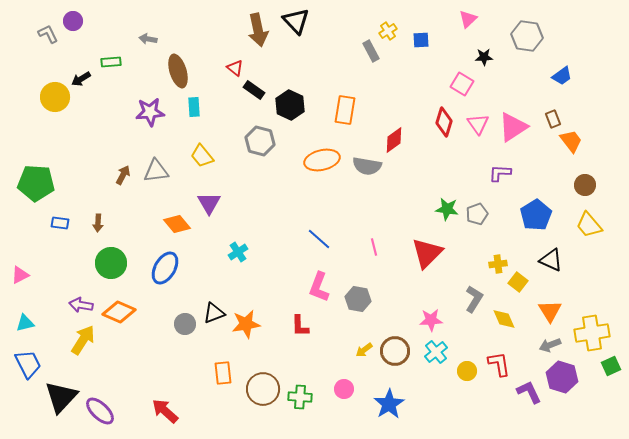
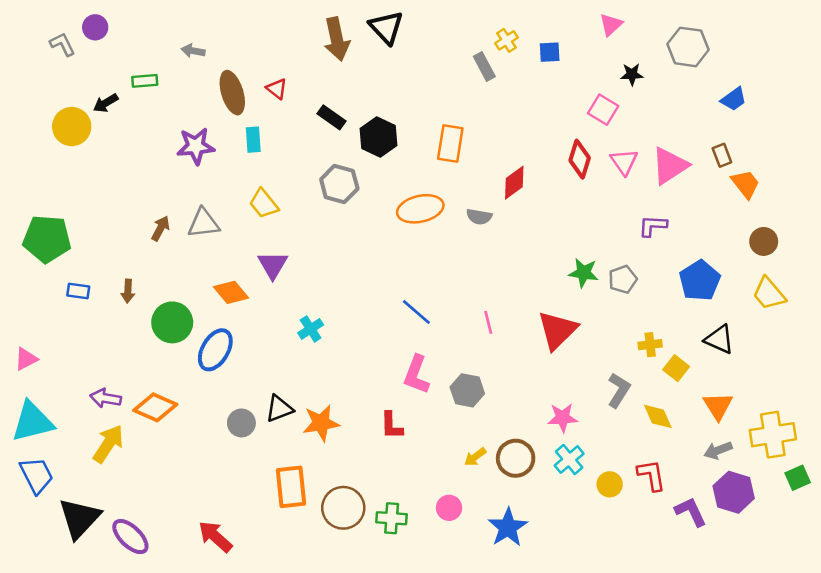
red triangle: (235, 68) -> (277, 89), moved
gray semicircle: (367, 166) -> (479, 217), size x0.7
green circle: (111, 263) -> (172, 322), moved
cyan triangle: (25, 323) -> (32, 422), size x1.8
orange rectangle: (223, 373) -> (291, 487), size x1.4

